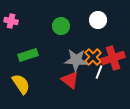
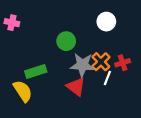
green circle: (61, 26) -> (66, 41), moved
green rectangle: (28, 55) -> (36, 71), moved
red cross: (113, 58) -> (123, 63), size x0.6

